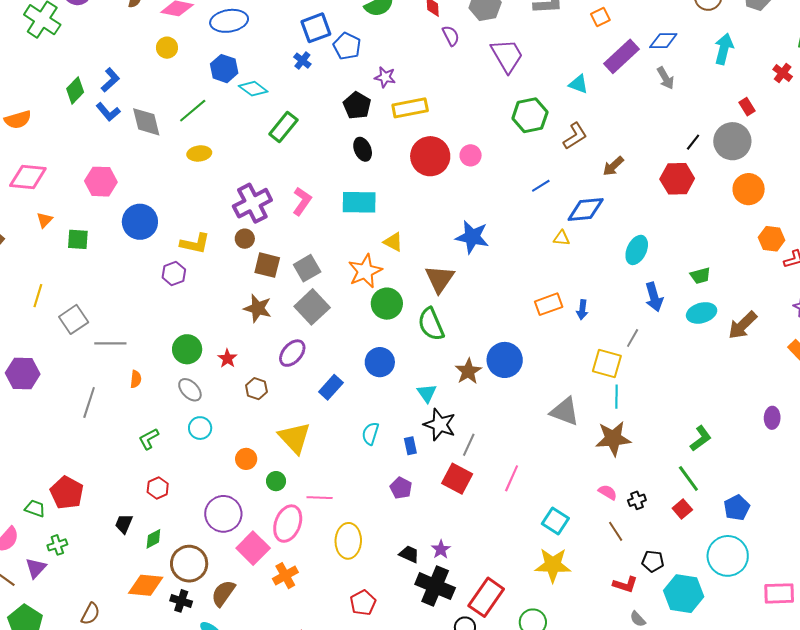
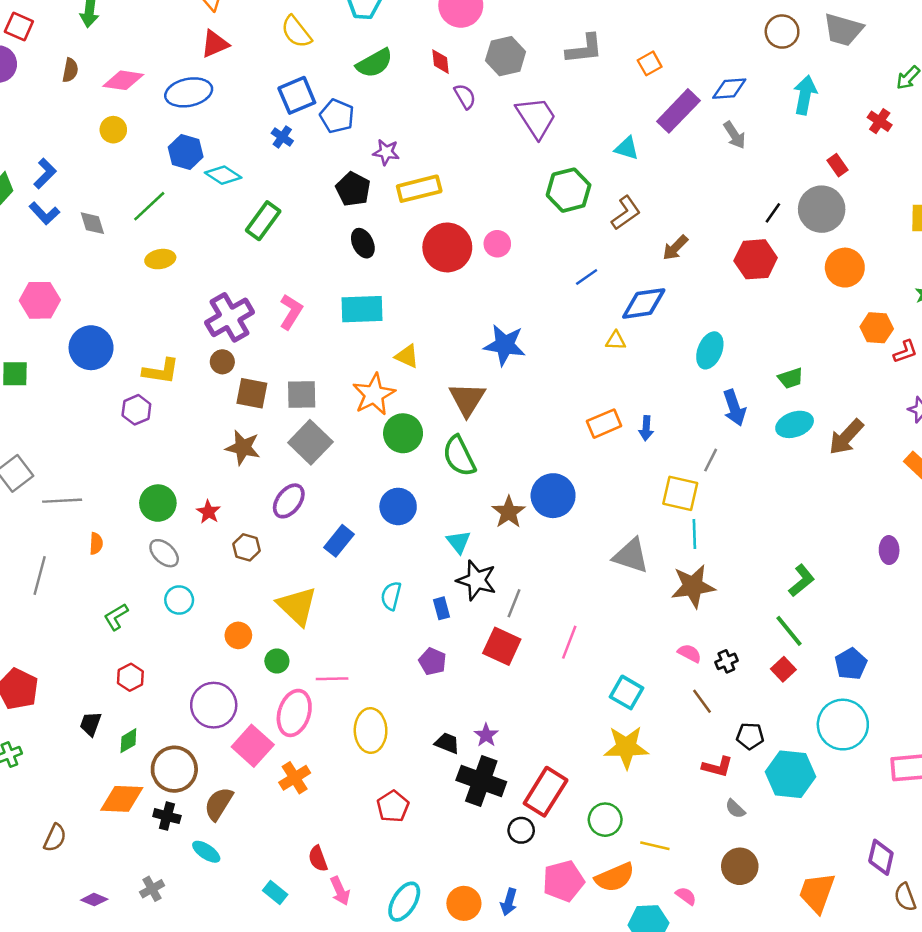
gray diamond: (146, 122) -> (92, 223), size x0.7
gray square: (307, 268) -> (302, 394), turned 32

